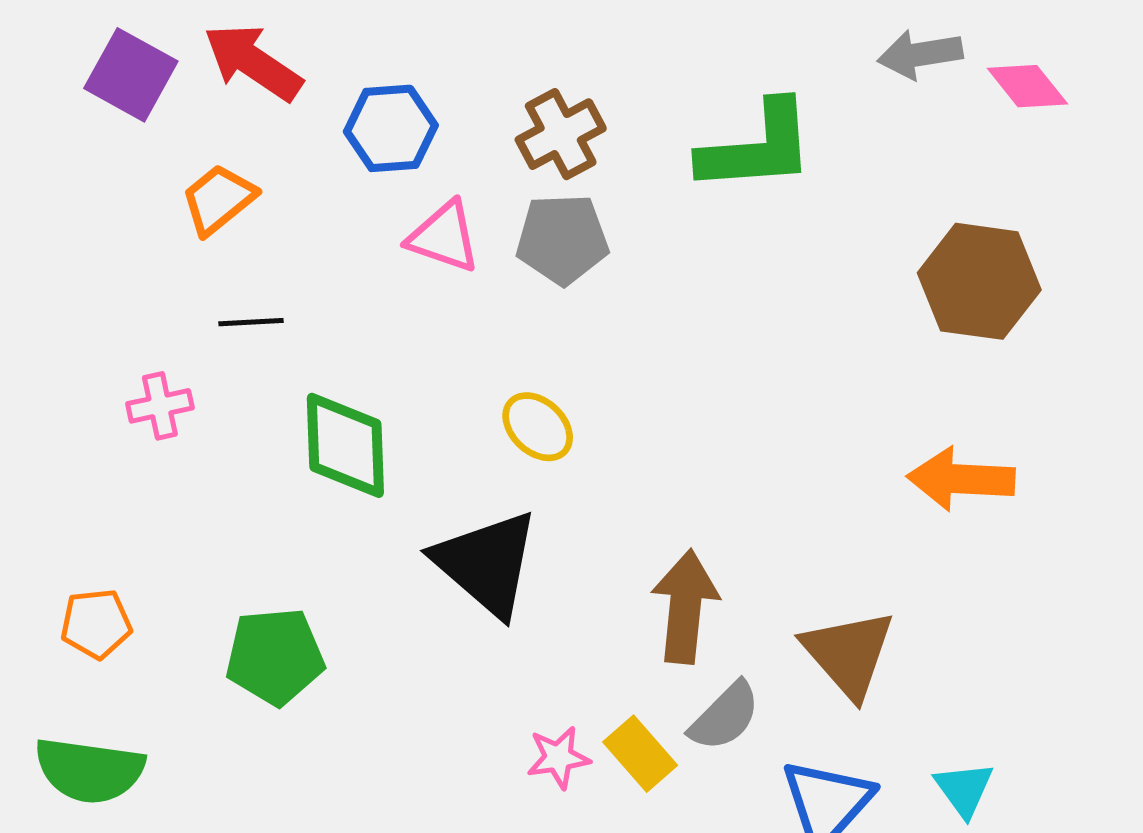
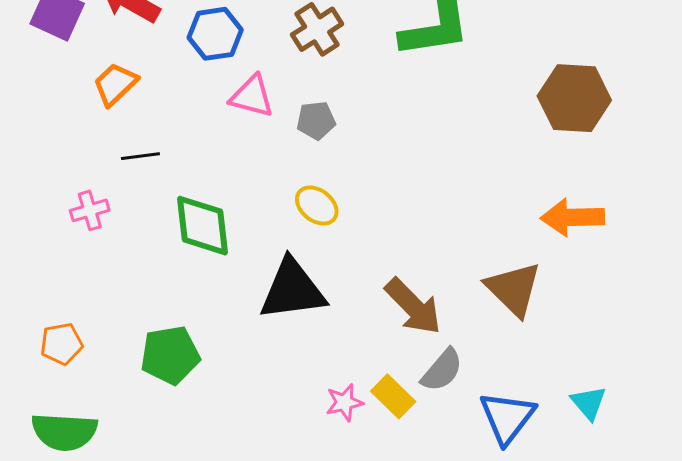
gray pentagon: (562, 239) -> (316, 120), moved, size x0.7
black triangle: (486, 563) -> (292, 290), turned -44
brown arrow: (685, 607) -> (413, 306), turned 134
brown triangle: (849, 654) -> (514, 289), moved

